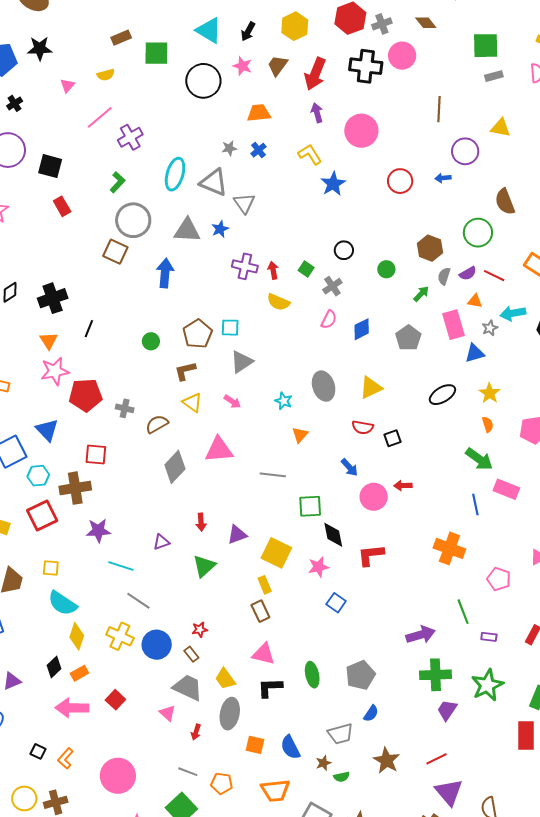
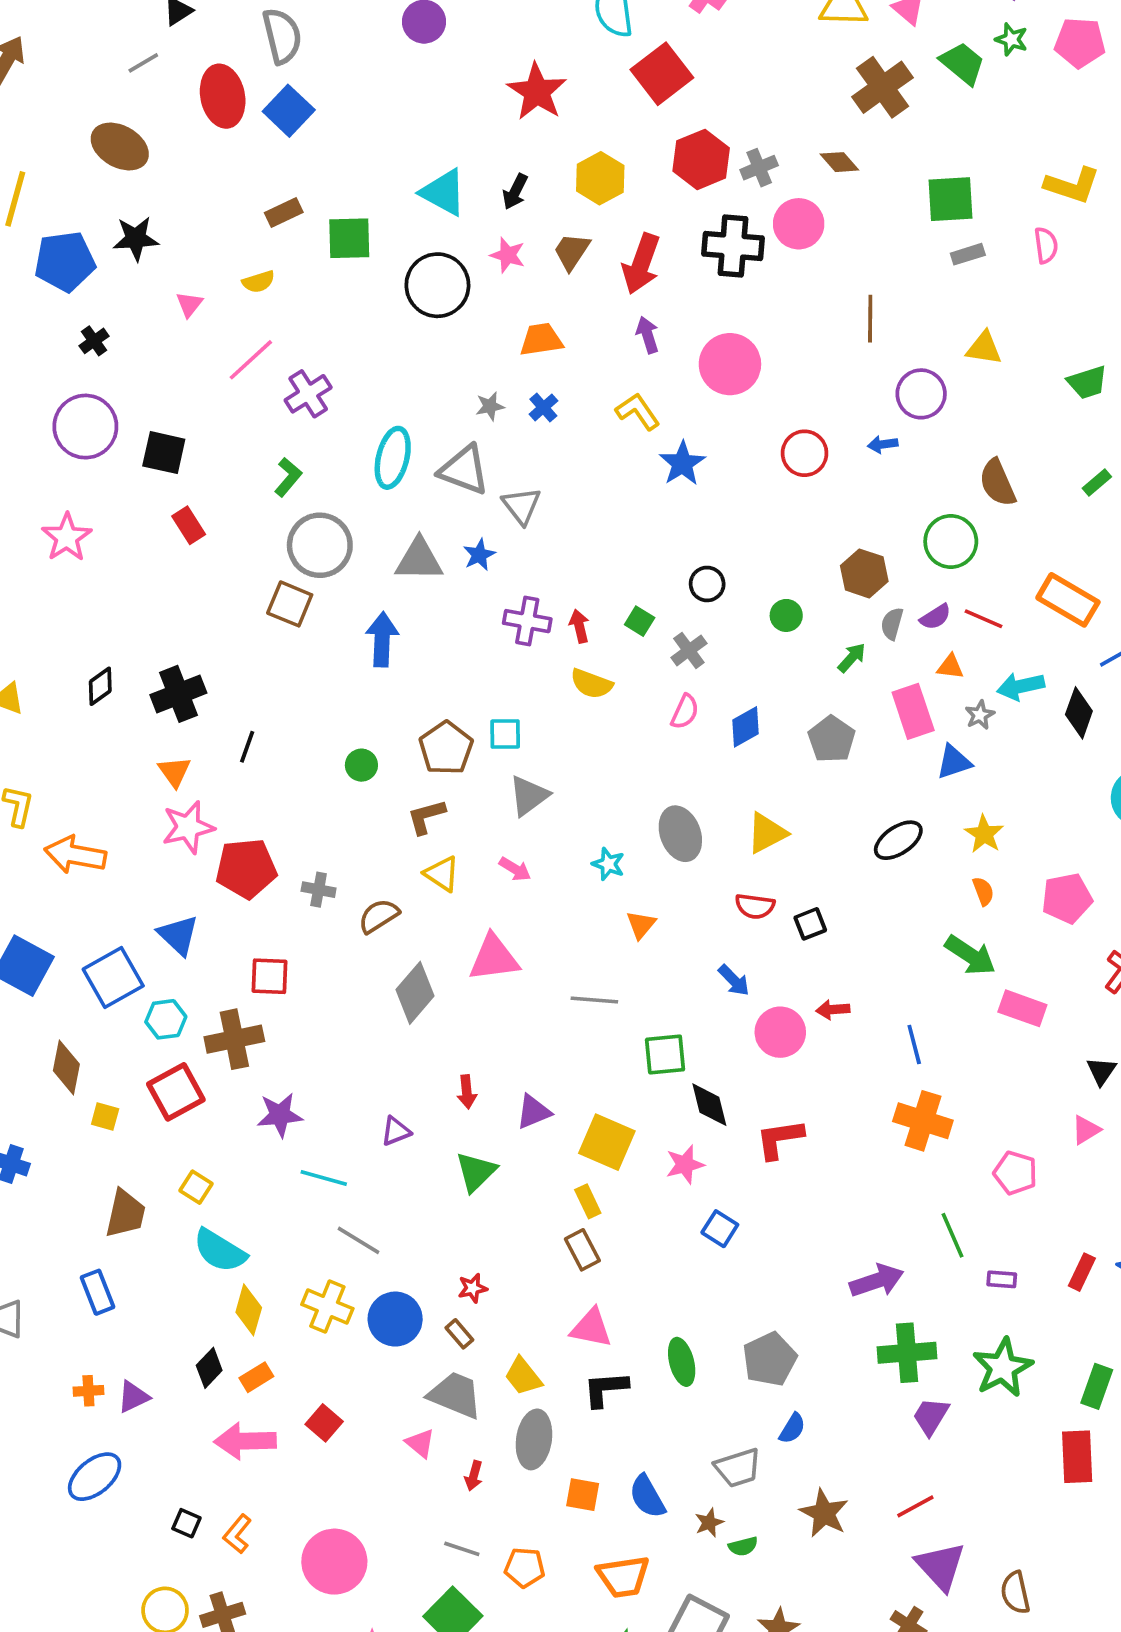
blue line: (475, 504) -> (914, 1045), moved
yellow square: (51, 568) -> (196, 1187), turned 30

